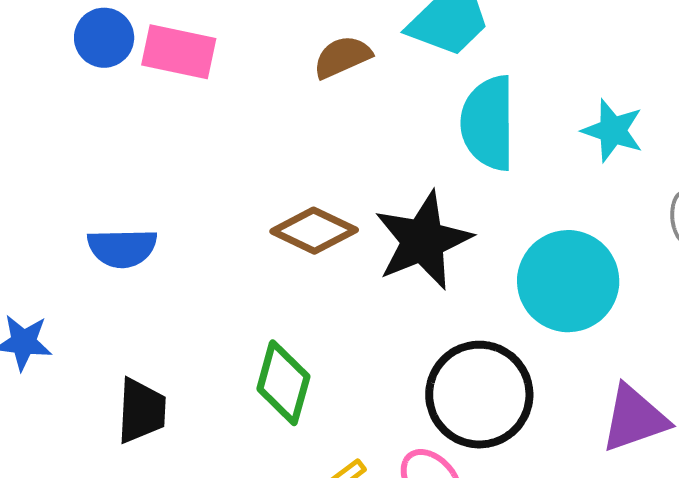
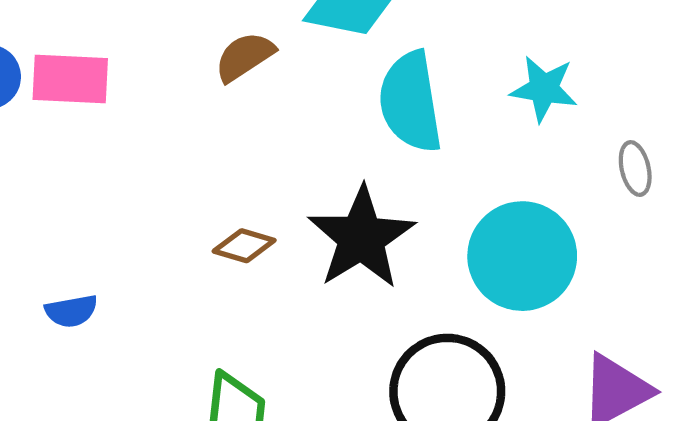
brown diamond: (314, 231) -> (244, 246), size x0.7
blue semicircle: (122, 248) -> (71, 311), moved, size x0.7

